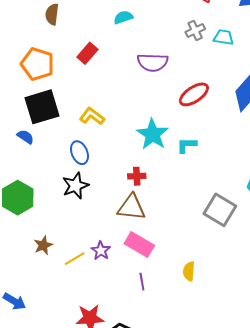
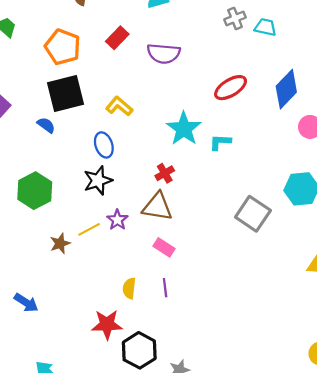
purple semicircle: (153, 62) -> (164, 53), moved
red cross: (137, 176) -> (165, 173), turned -30
pink rectangle: (139, 245) -> (164, 247), size x0.7
purple star: (101, 251) -> (117, 220), moved
yellow line: (75, 259) -> (89, 229), moved
yellow semicircle: (189, 271) -> (129, 288), moved

